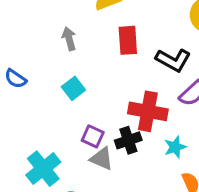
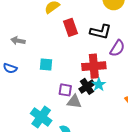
gray arrow: (69, 39) -> (18, 41), moved, turned -48
cyan square: (73, 88) -> (46, 65), turned -32
cyan star: (175, 147) -> (99, 85), moved

